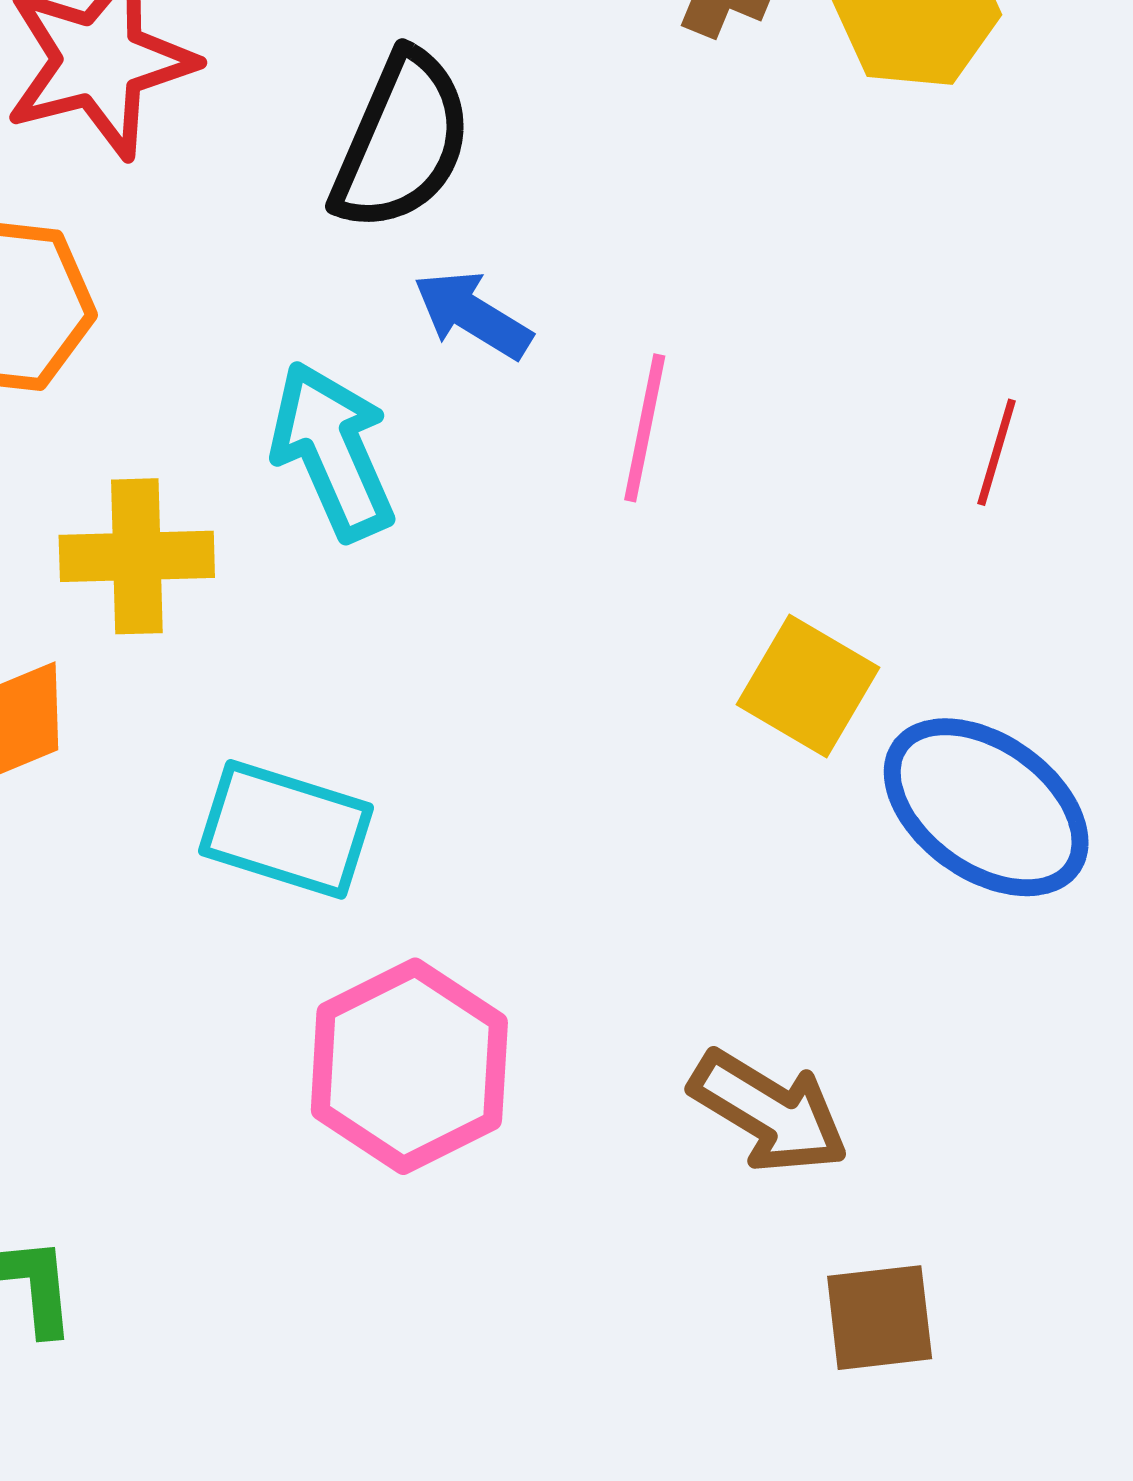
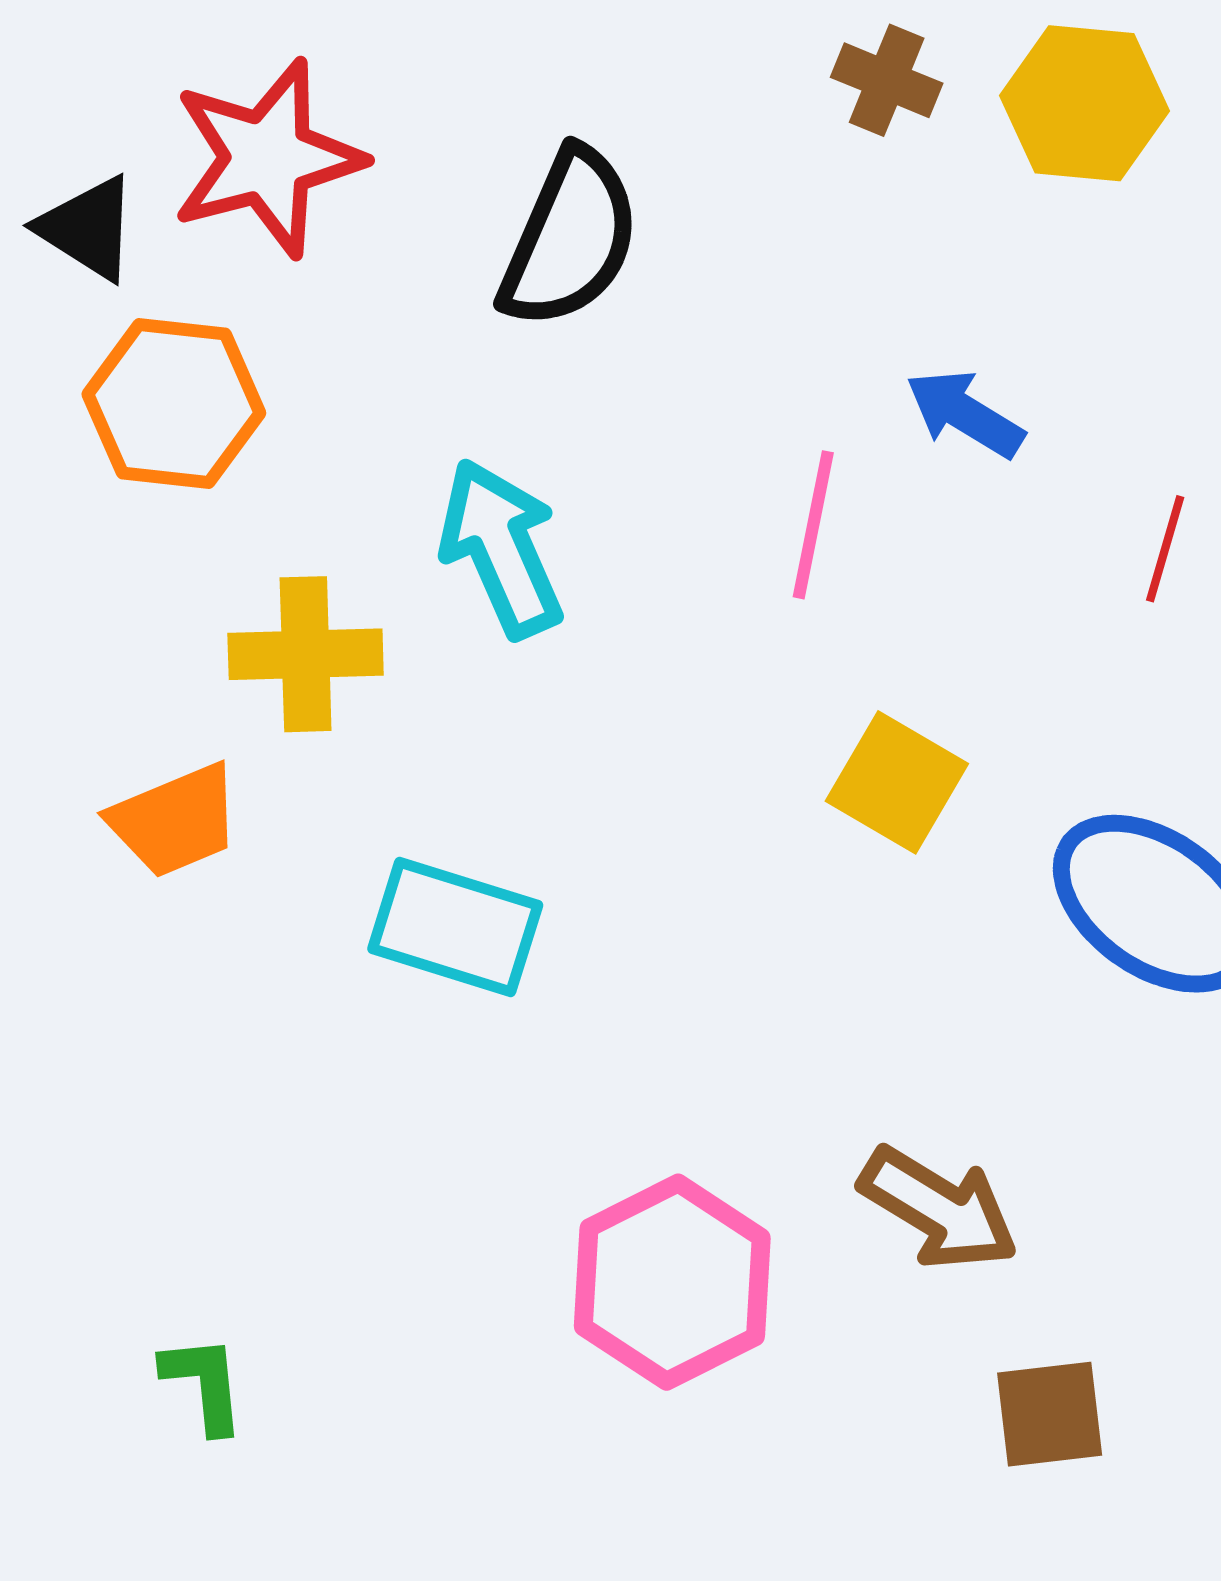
blue arrow: (473, 315) -> (965, 414), moved
yellow square: (808, 686) -> (897, 782), moved
pink hexagon: (409, 1066) -> (672, 1282), moved

